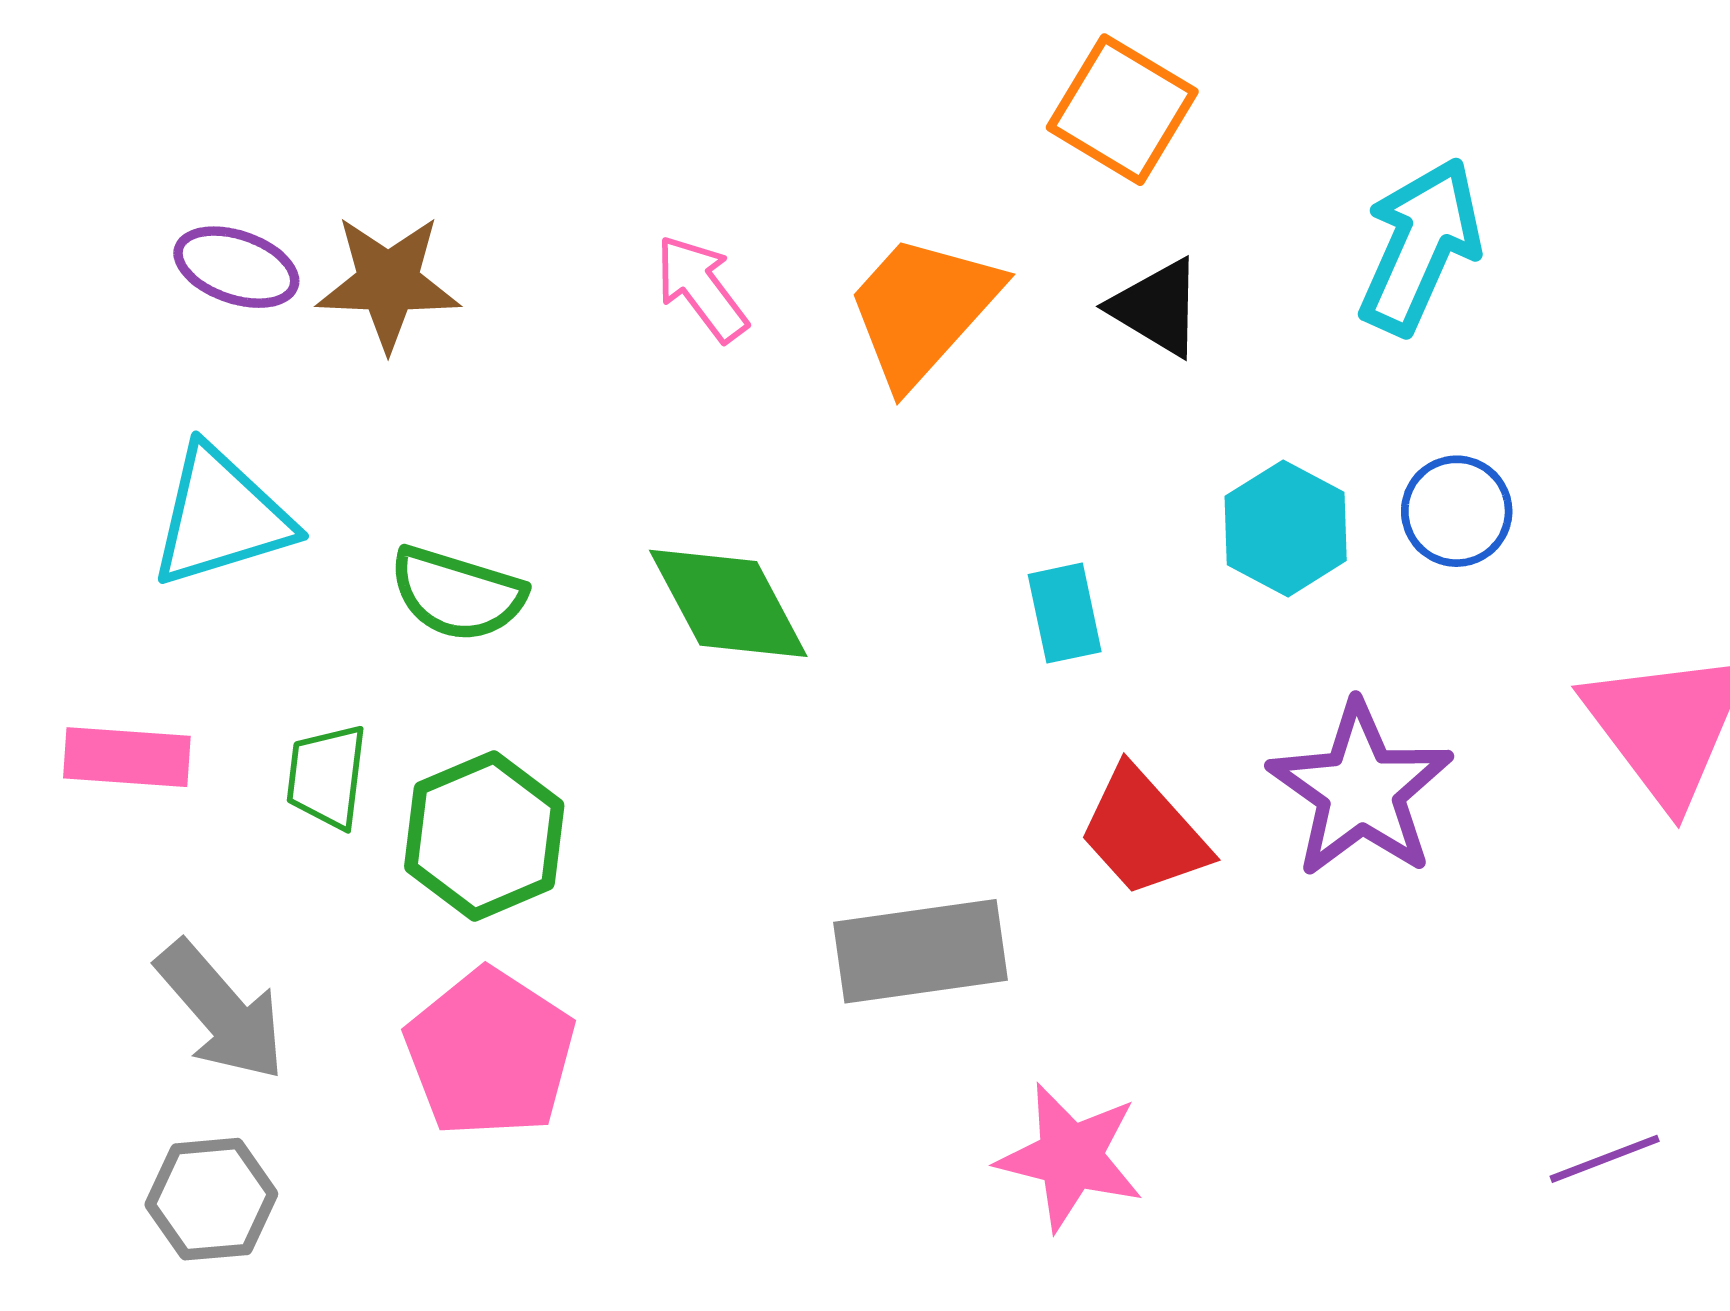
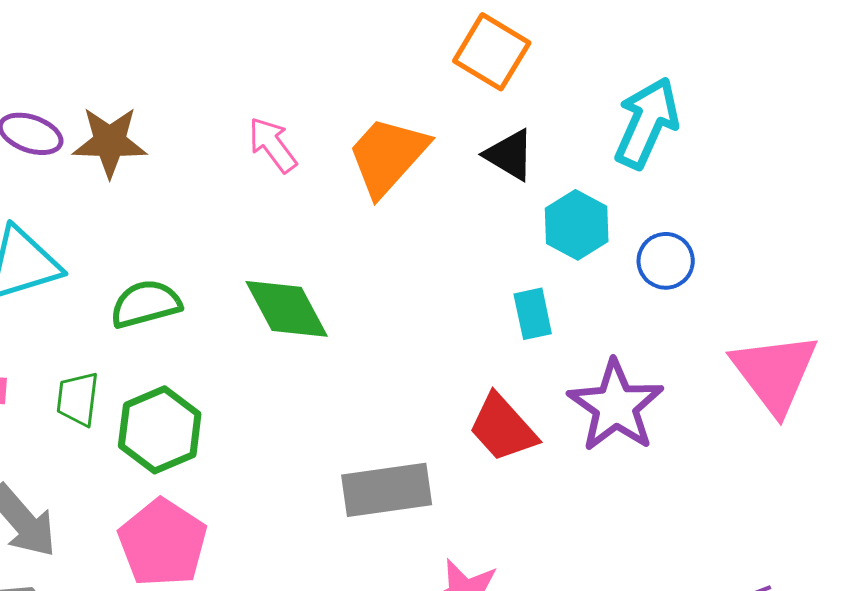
cyan hexagon: (1286, 528) -> (577, 225), moved
green semicircle: (457, 594) -> (146, 304), turned 148
cyan rectangle: (1065, 613) -> (533, 314), moved

